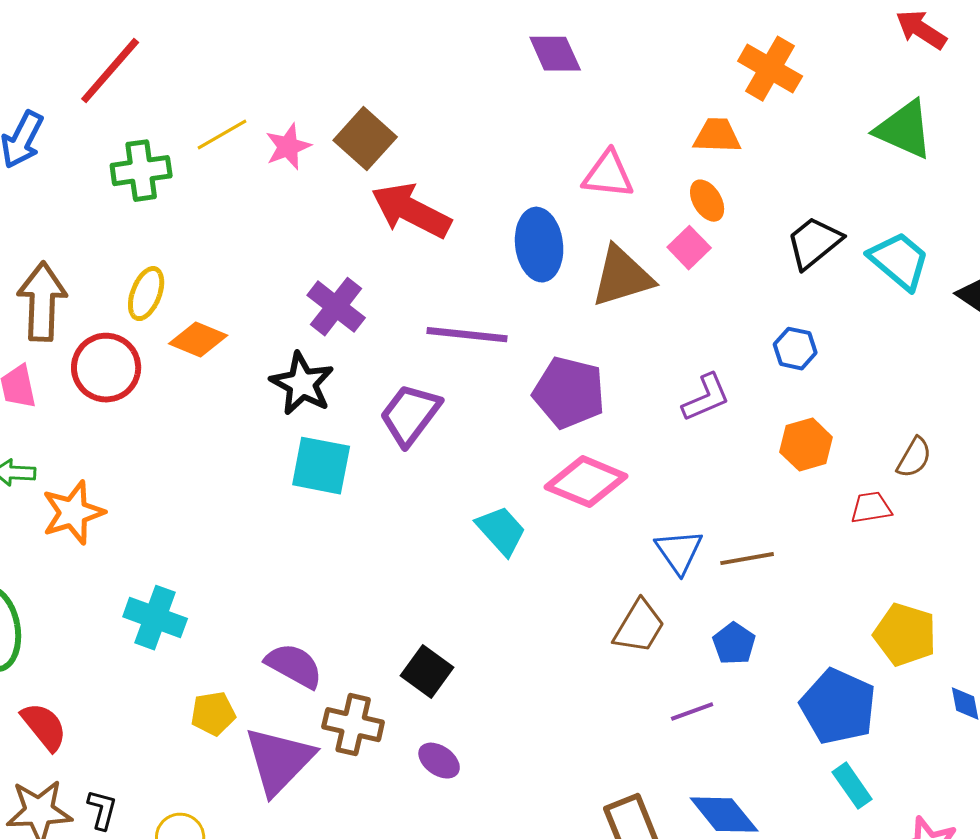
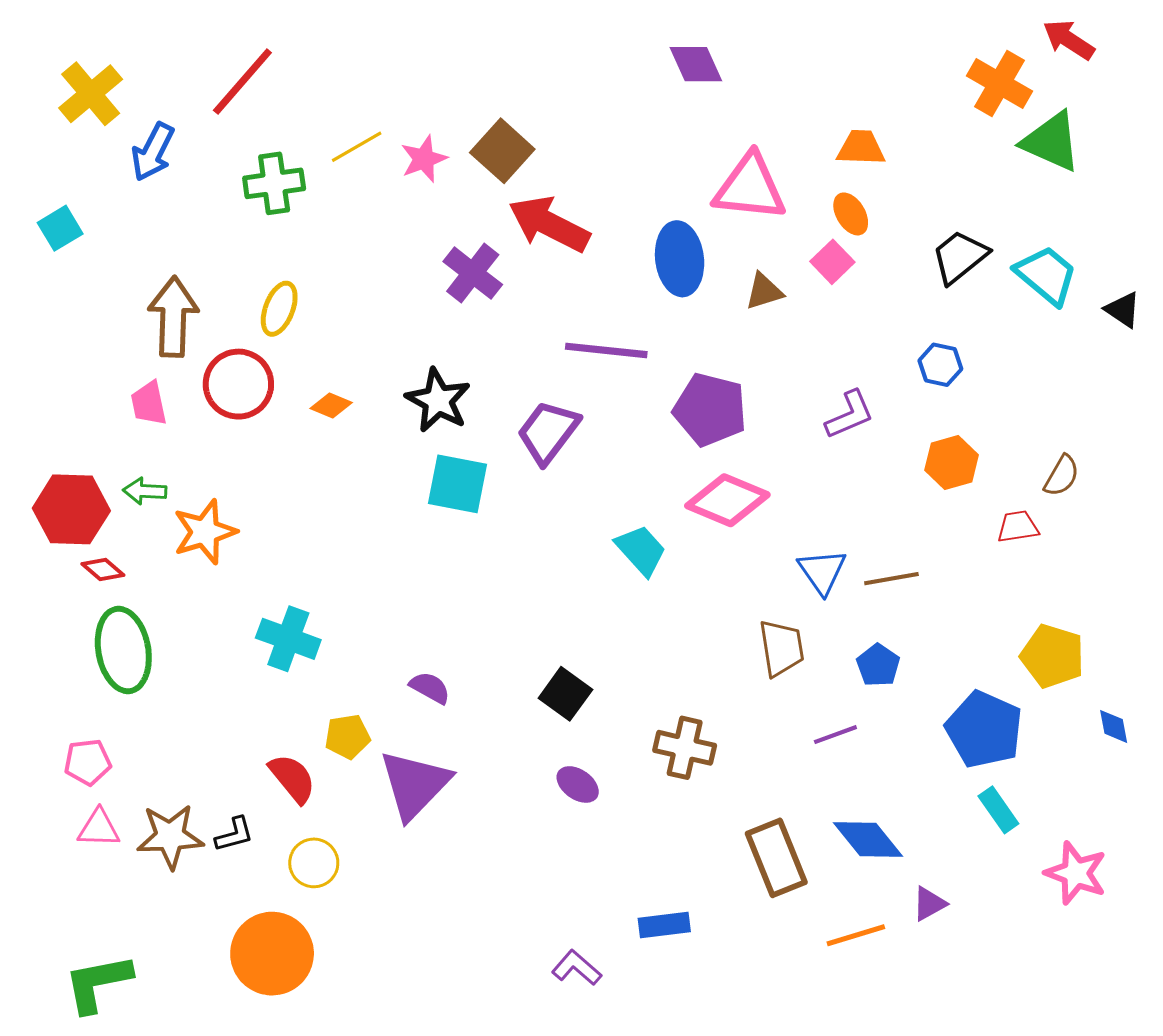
orange cross: (770, 69) -> (999, 84), moved
pink triangle: (608, 175) -> (750, 187), size x1.4
brown triangle: (622, 277) -> (764, 291), size x0.6
purple cross: (336, 307) -> (473, 273), moved
orange diamond: (198, 340) -> (331, 405), moved, size x0.7
brown trapezoid: (639, 627) -> (781, 648), turned -40
purple semicircle: (294, 666) -> (430, 688), size x0.7
brown cross: (353, 725) -> (685, 748), moved
red semicircle: (44, 727) -> (292, 778), moved
black L-shape: (102, 810) -> (234, 834), turned 60

